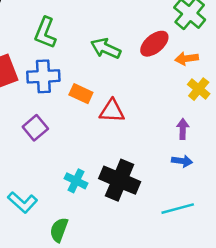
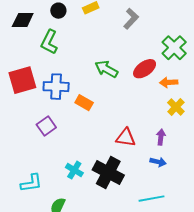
green L-shape: (45, 33) -> (49, 42), moved
red triangle: (112, 111) -> (126, 138), moved
cyan L-shape: (23, 202) -> (31, 183), turned -55

